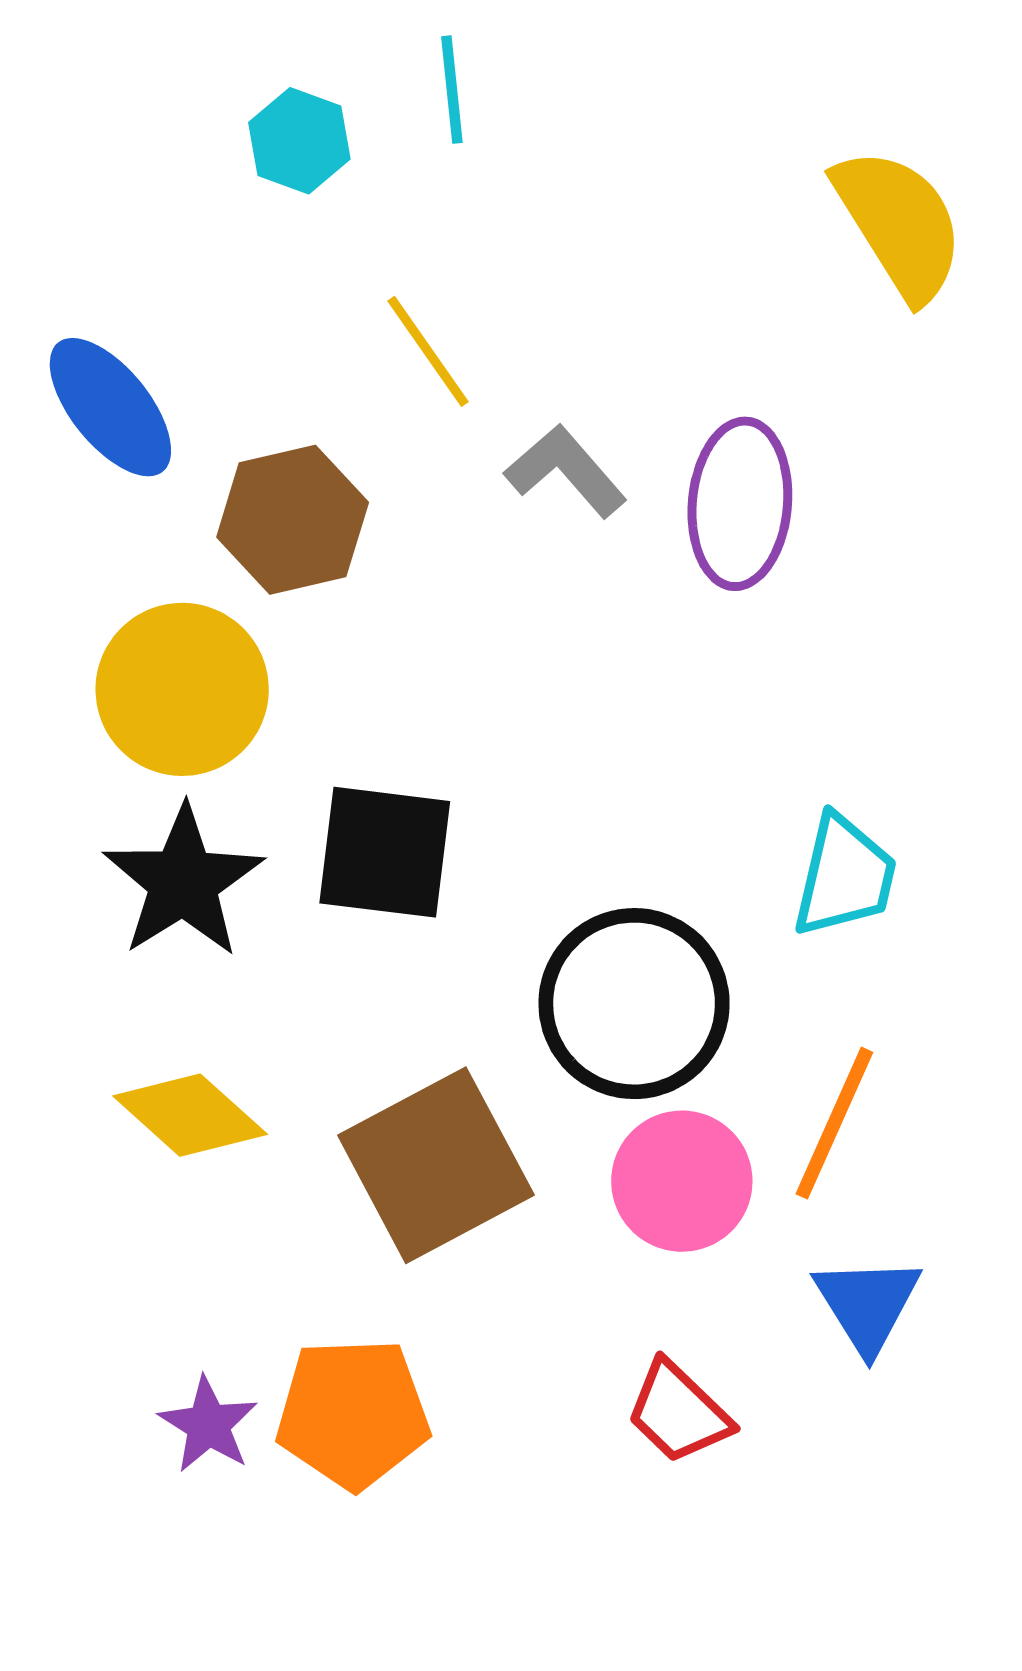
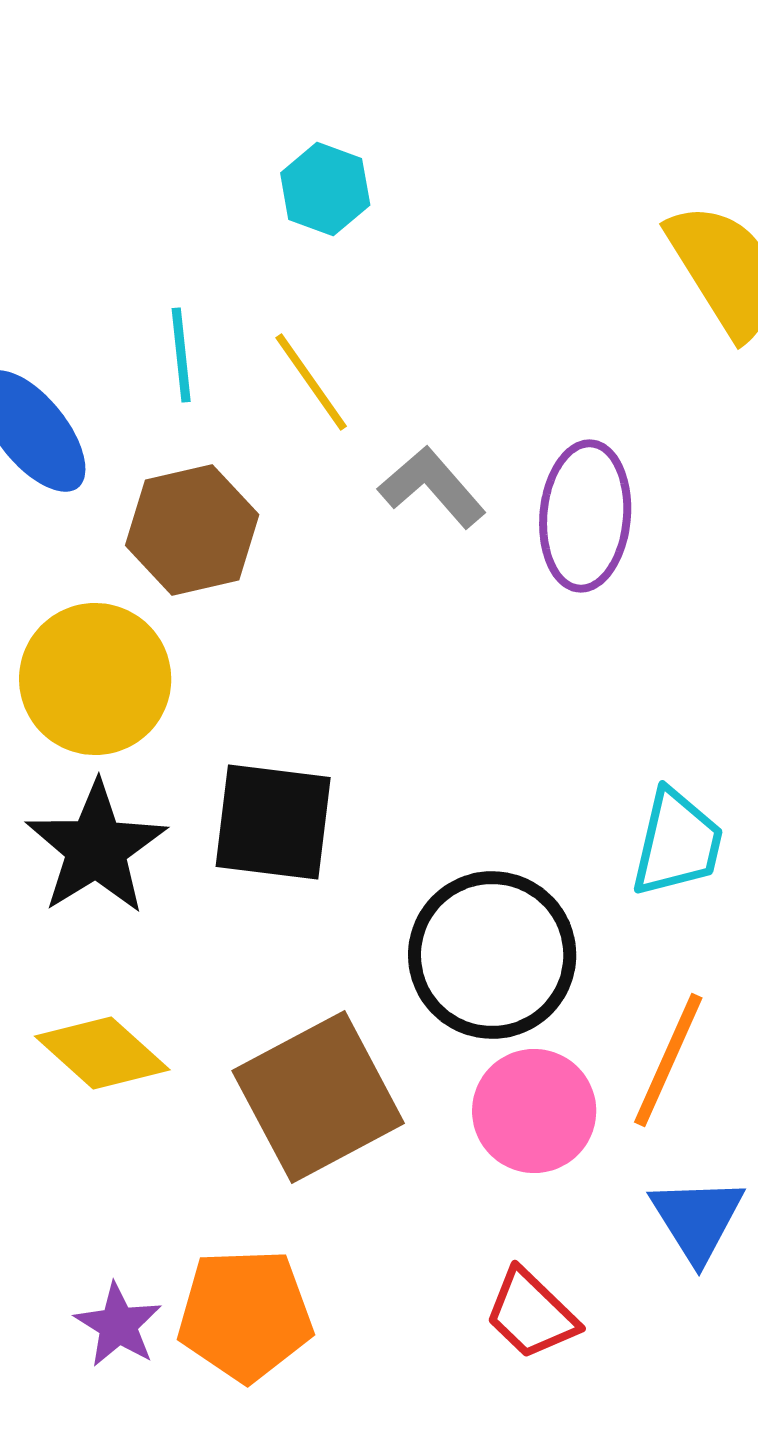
cyan line: (452, 90) -> (181, 355), moved
cyan hexagon: (299, 141) -> (325, 189), moved

